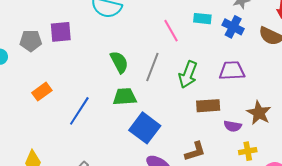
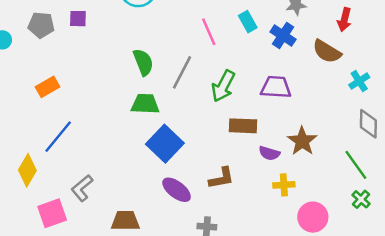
cyan rectangle: (202, 19) -> (248, 22), turned 48
purple square: (61, 32) -> (78, 19), size x0.7
blue line: (79, 111) -> (58, 137), moved

